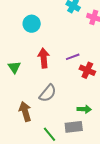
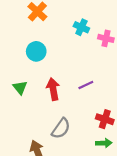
green triangle: (14, 67) -> (20, 88), moved
red cross: (87, 70) -> (105, 119), moved

